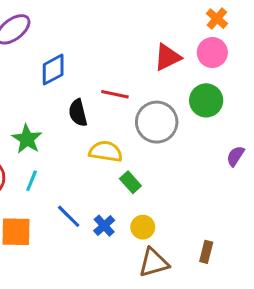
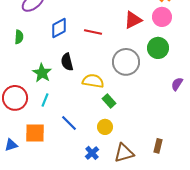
red line: (115, 94) -> (93, 32), moved
black semicircle: (78, 113) -> (67, 62), moved
blue cross: (104, 226) -> (92, 153), moved
yellow circle: (143, 227) -> (105, 127), moved

